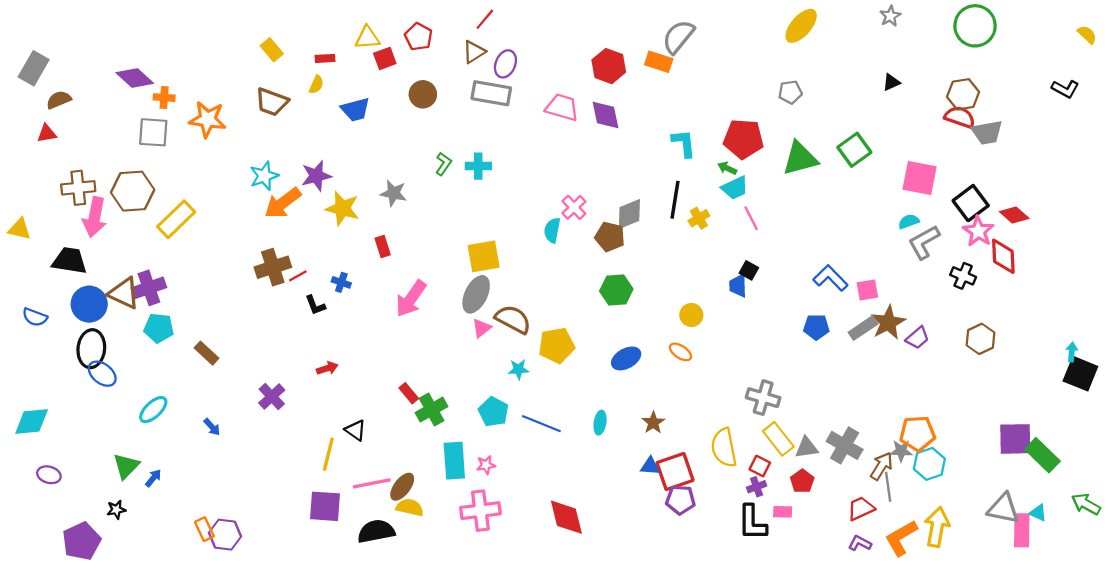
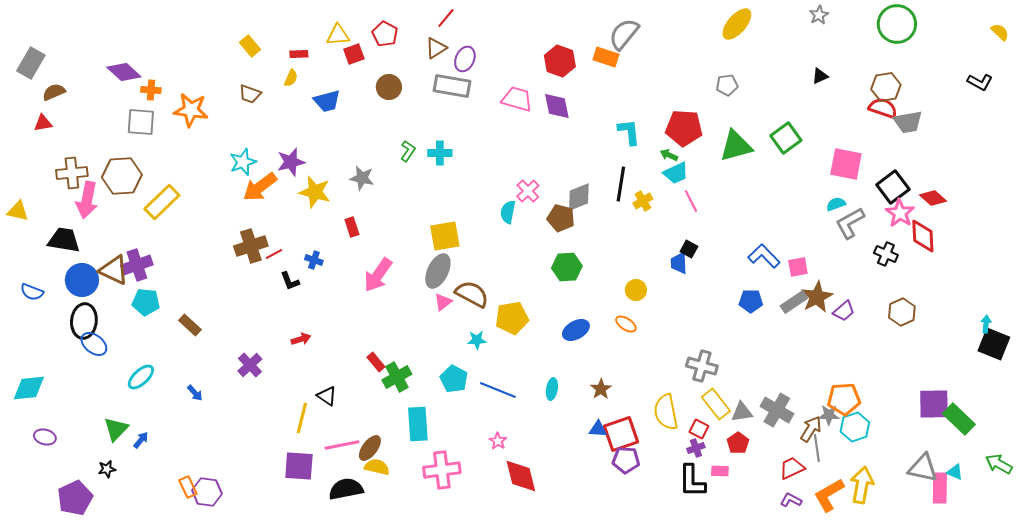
brown trapezoid: (272, 102) -> (250, 94), size x0.7
pink star: (486, 465) -> (498, 441), moved, turned -30

